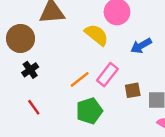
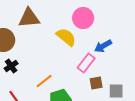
pink rectangle: (107, 75) -> (86, 63), moved
orange line: (80, 79) -> (44, 81), moved

